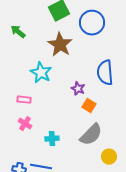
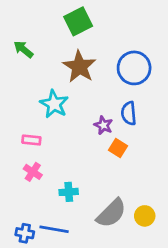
blue circle: (92, 23) -> (134, 68), moved
blue semicircle: (105, 73) -> (129, 113), moved, size x0.7
gray semicircle: (91, 135) -> (111, 213), moved

